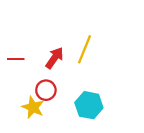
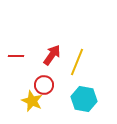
yellow line: (85, 49) -> (77, 62), moved

